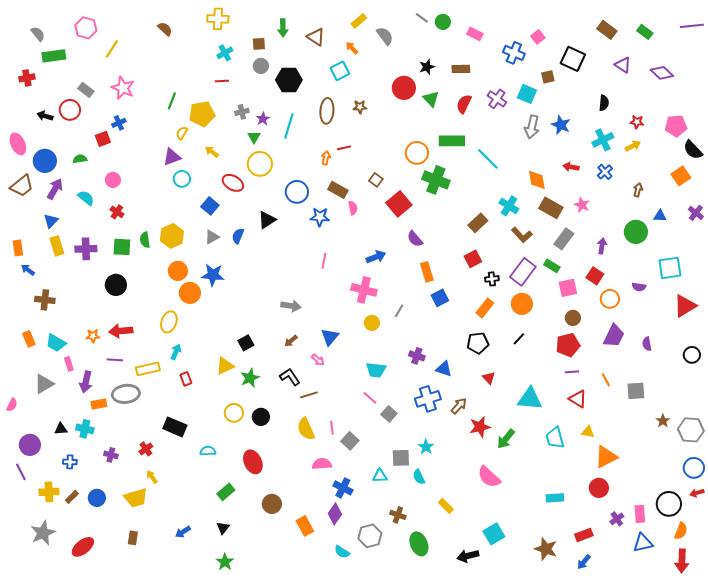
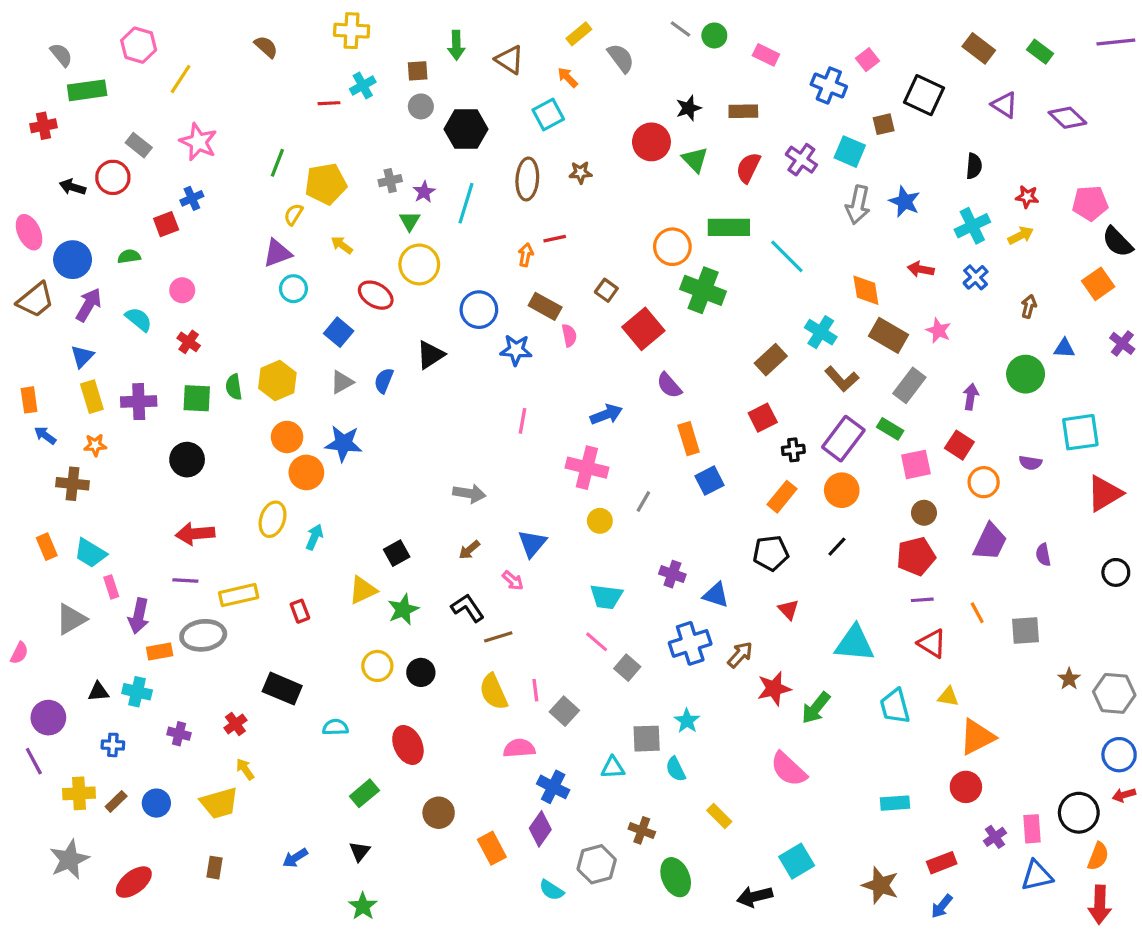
red line: (222, 81) -> (329, 103), moved
orange star: (93, 336) -> (95, 445), moved
cyan arrow: (176, 352) -> (314, 537), moved

